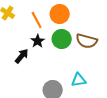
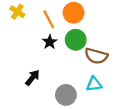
brown semicircle: (87, 41) -> (96, 56), moved
black arrow: (22, 56) -> (32, 78), moved

